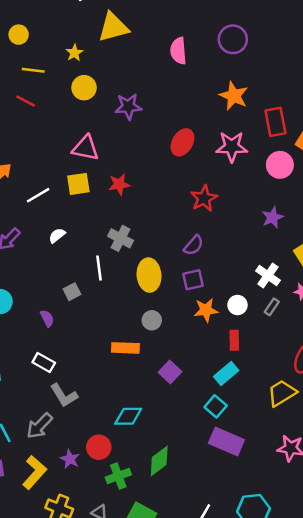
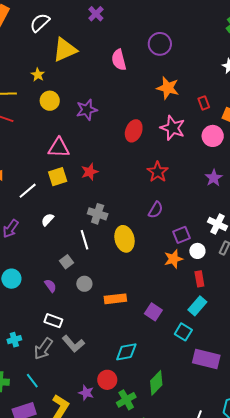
red rectangle: (275, 122) -> (204, 103), size x0.6
pink star: (232, 147) -> (173, 128), turned 30
purple square: (193, 280) -> (182, 235), moved
gray circle: (152, 320) -> (84, 284), moved
cyan square: (216, 406) -> (183, 332), moved
gray arrow: (40, 426) -> (43, 349), moved

